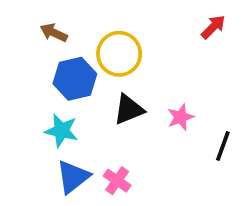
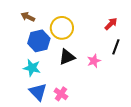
red arrow: (213, 27) -> (111, 24), moved
black line: (223, 146) -> (116, 47), moved
blue triangle: (73, 177) -> (38, 92), turned -36

